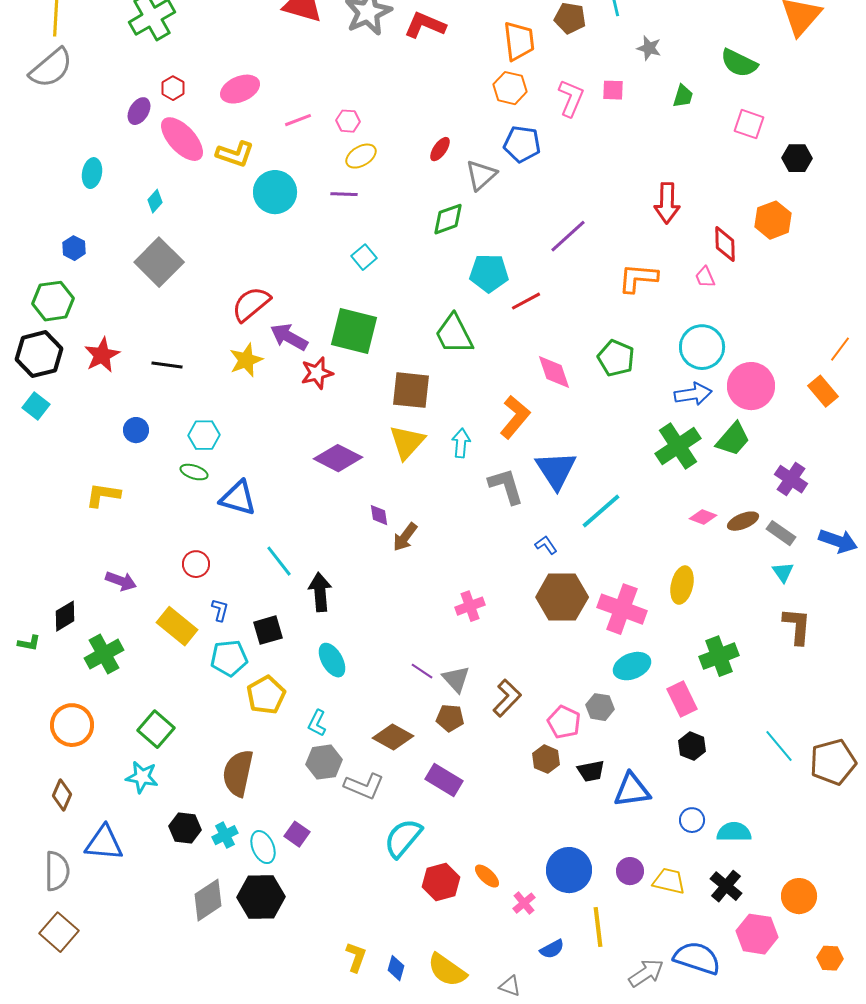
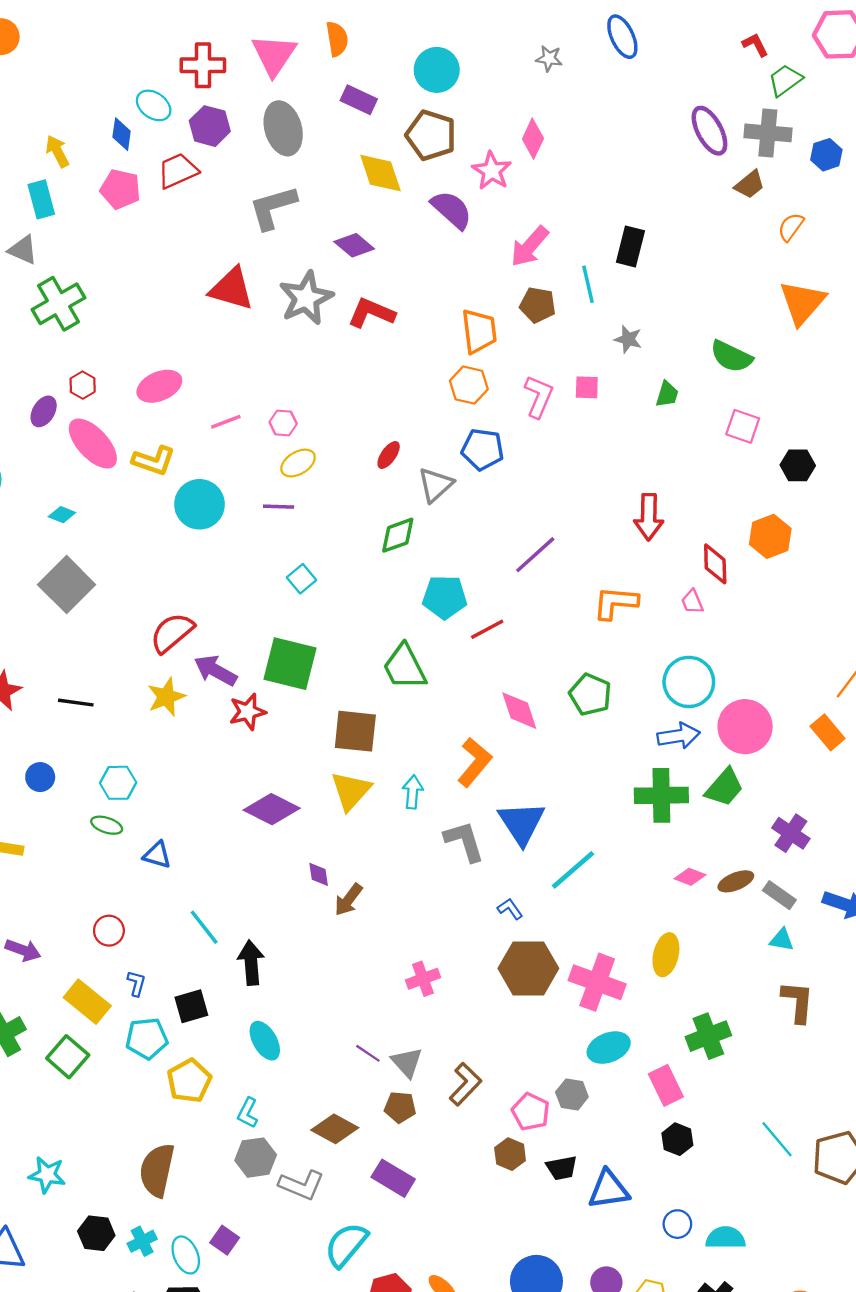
cyan diamond: (155, 201) -> (62, 515), turned 70
green cross: (678, 446) -> (661, 795), turned 33
blue triangle: (238, 498) -> (157, 855), size x0.7
cyan triangle: (783, 572) -> (782, 940), turned -45
green square: (156, 729) -> (68, 1057), moved

